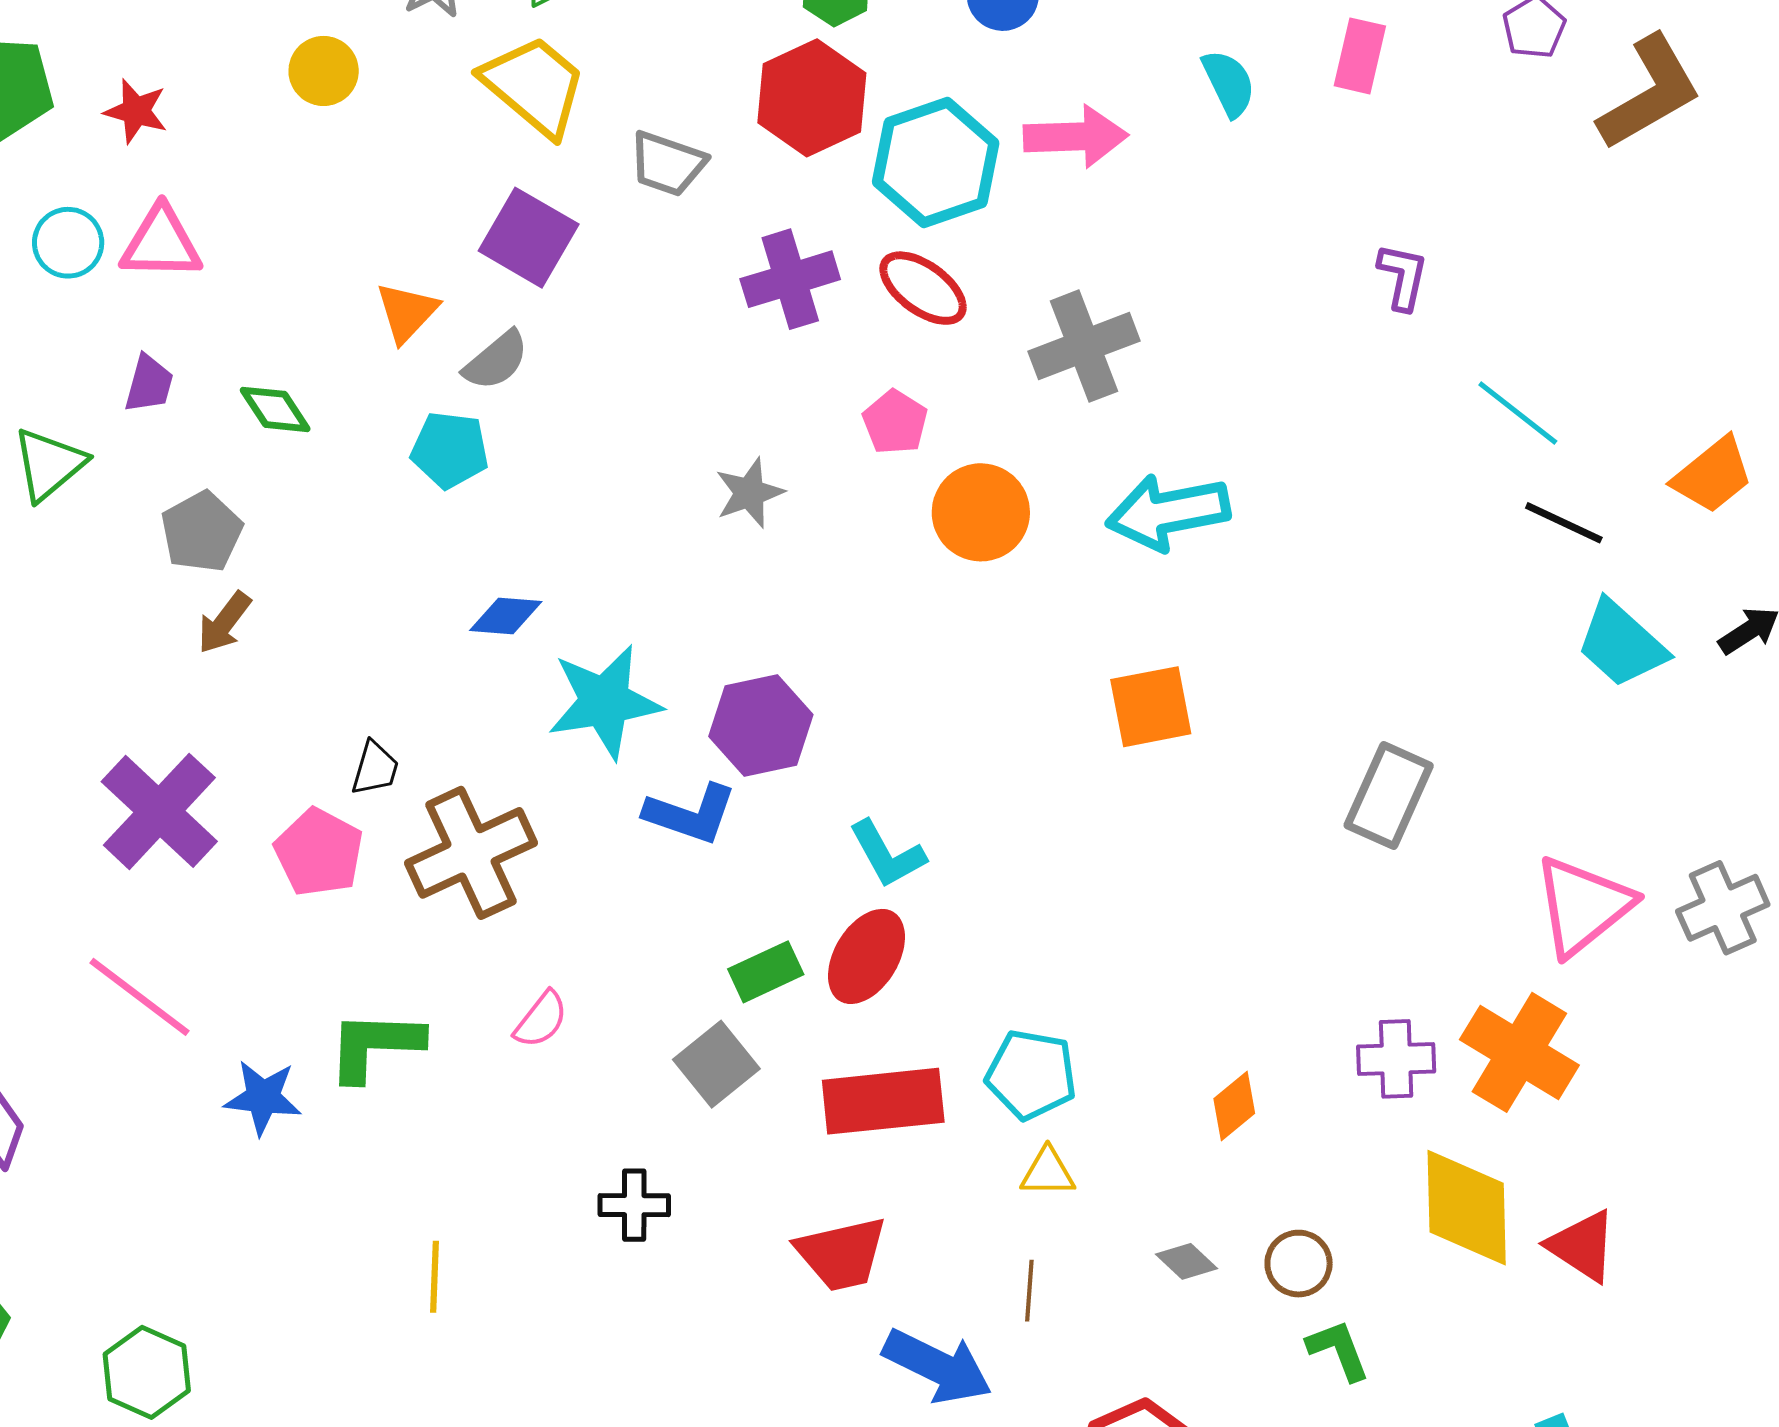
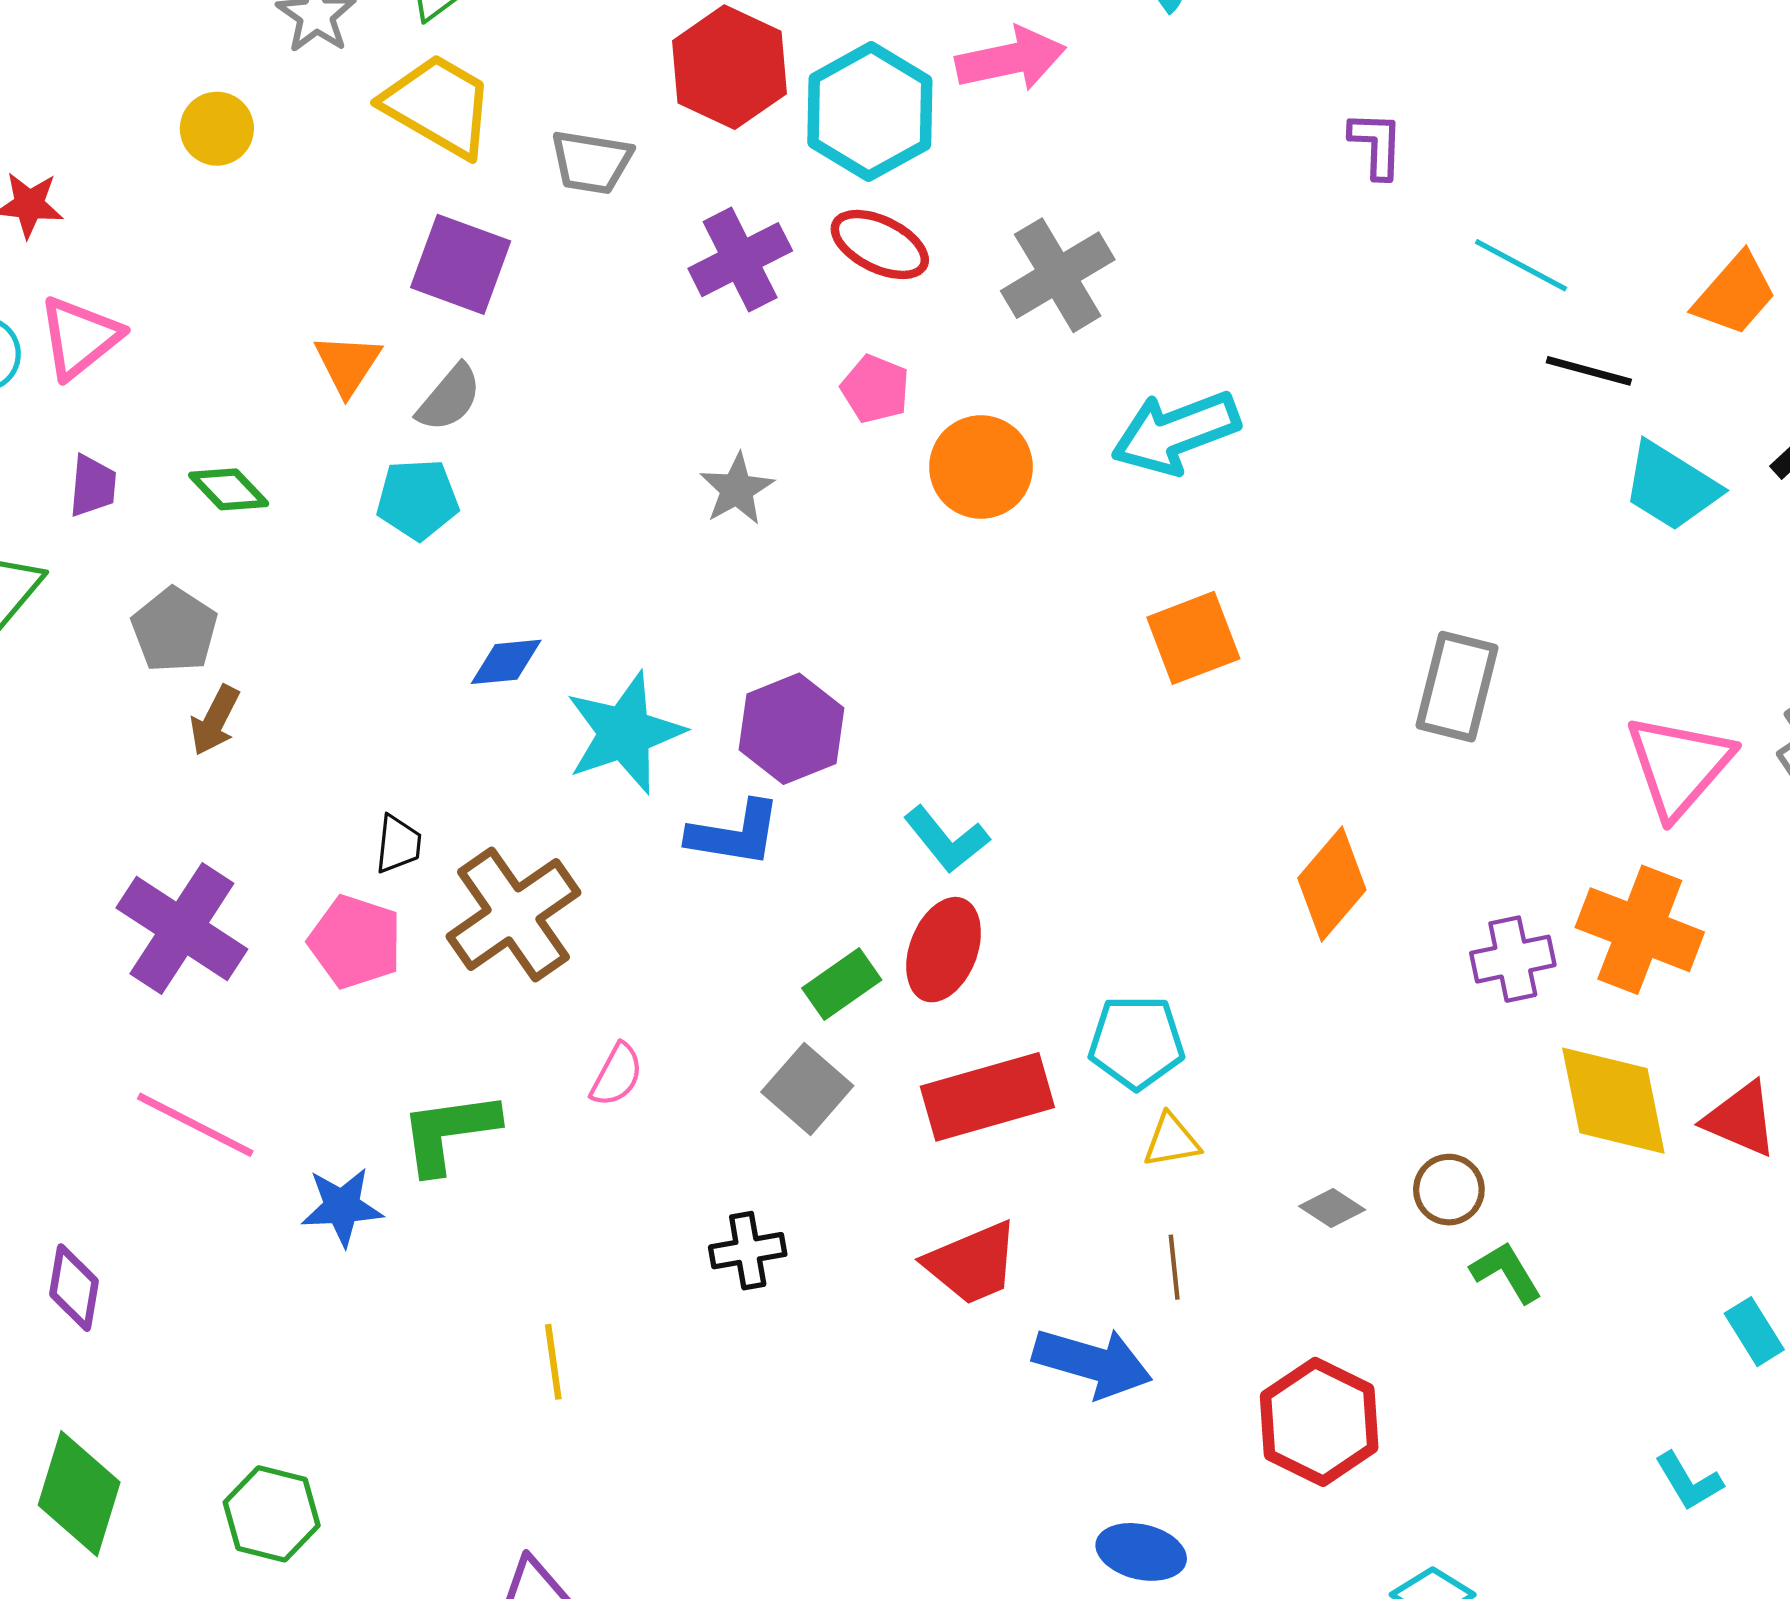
pink triangle: (161, 243) -> (80, 337), turned -30
orange diamond: (1234, 1106) -> (1332, 884), moved, size x1.5

